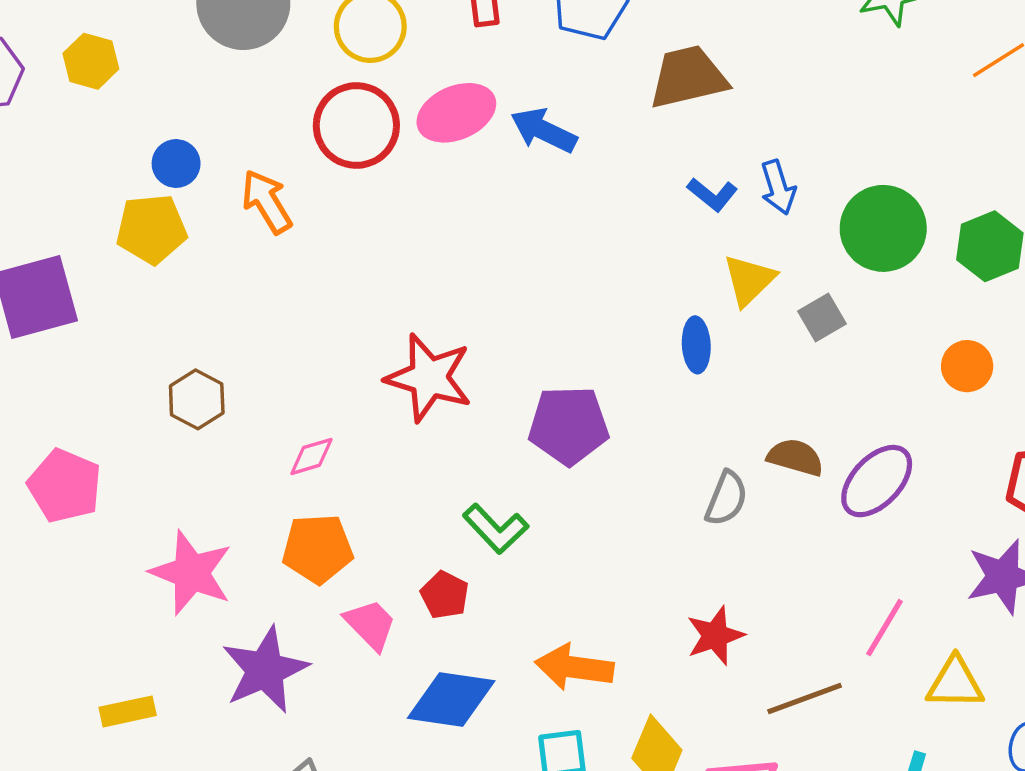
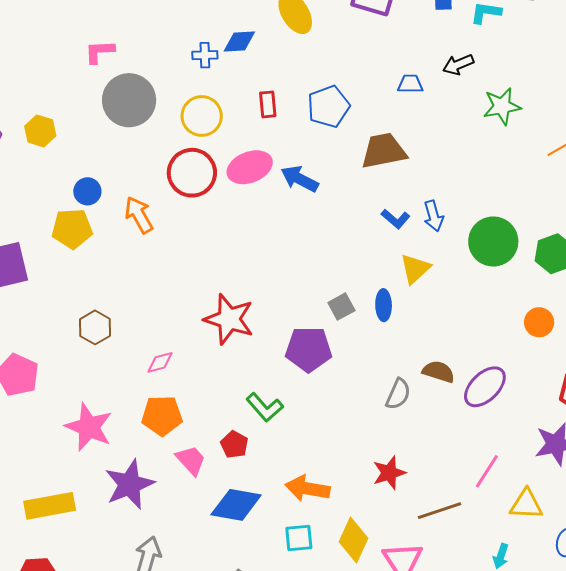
gray square: (822, 317) -> (341, 307), moved
yellow rectangle: (128, 711) -> (50, 506), size x1.6

